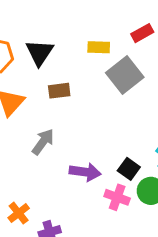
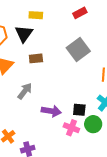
red rectangle: (142, 33) -> (80, 13), moved
yellow rectangle: (99, 47) -> (36, 15), moved
black square: (129, 169) -> (79, 110), turned -32

